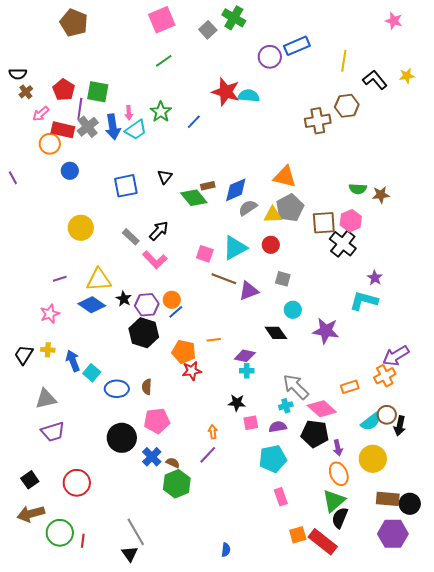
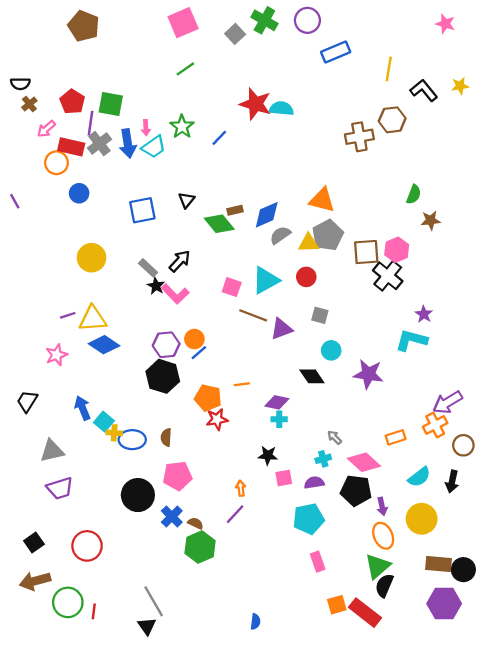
purple circle: (270, 57) -> (307, 20), moved
green semicircle: (358, 189) -> (414, 194), moved, turned -72
yellow triangle: (99, 280) -> (93, 319), moved
black star: (124, 299) -> (156, 286), moved
yellow cross: (48, 350) -> (114, 433), moved
gray arrow: (296, 387) -> (335, 437), size x0.5
brown circle: (387, 415) -> (463, 445), moved

